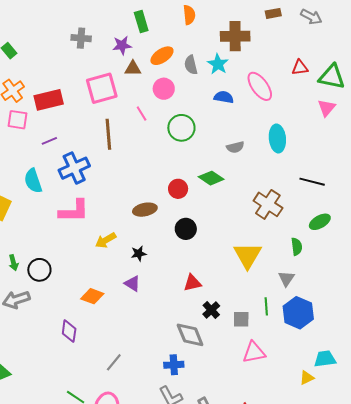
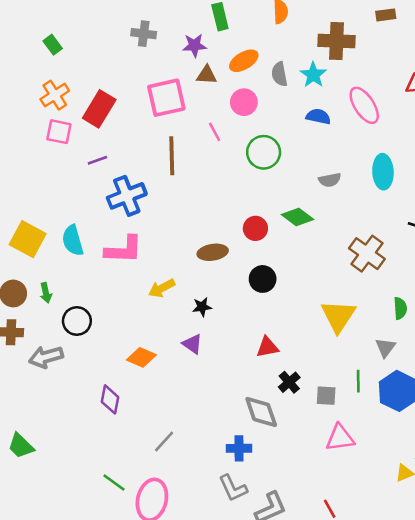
red rectangle: (49, 100) -> (99, 109), turned -48
cyan semicircle: (33, 181) -> (73, 240), moved
green arrow: (14, 263) -> (46, 293), moved

